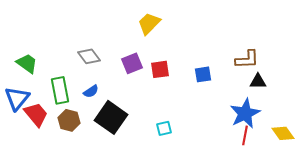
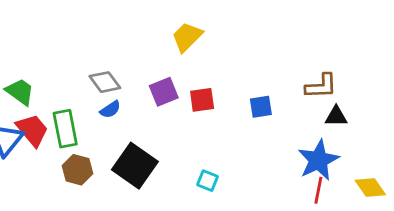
blue semicircle: (91, 91) -> (110, 109), moved
red trapezoid: (36, 114) -> (32, 130), moved
cyan square: (164, 128) -> (207, 181), turned 35

